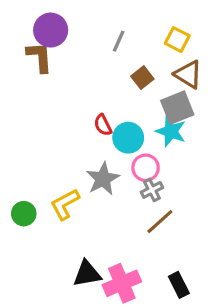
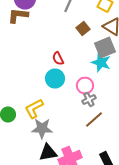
brown L-shape: (40, 57) -> (18, 16), turned -80
cyan circle: (128, 138) -> (55, 78), moved
gray star: (103, 179) -> (42, 128), moved, turned 30

